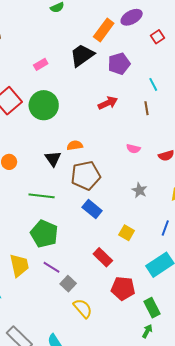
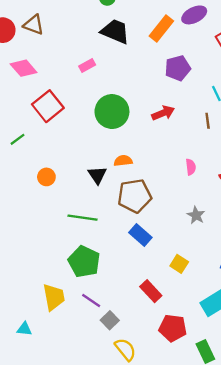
black trapezoid: (82, 55) -> (115, 31), moved, turned 56
green circle: (44, 105) -> (112, 112), moved
pink semicircle: (133, 149) -> (191, 167), turned -112

